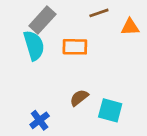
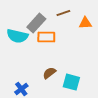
gray rectangle: (42, 20) -> (36, 23), moved
cyan semicircle: (34, 45) -> (17, 36), turned 120

